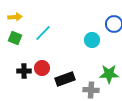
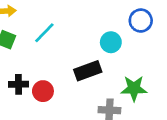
red circle: (42, 68) -> (43, 91), moved
black rectangle: (65, 79) -> (88, 71), moved

